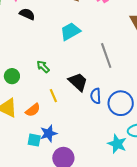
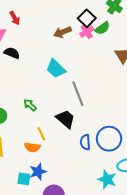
cyan trapezoid: (70, 31) -> (56, 69), turned -105
gray line: (106, 56) -> (78, 94), moved
blue semicircle: (96, 96) -> (85, 142), moved
orange semicircle: (33, 110) -> (32, 147), moved, turned 49

